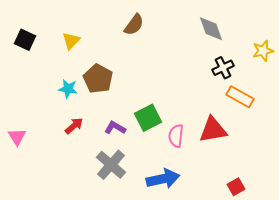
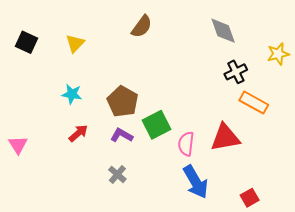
brown pentagon: (98, 79) -> (123, 102), moved
gray cross: (111, 165) -> (117, 174), size x0.6
blue arrow: (163, 179) -> (196, 182), moved, turned 72

